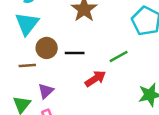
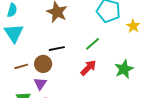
brown circle: (47, 48) -> (43, 64), moved
red arrow: (95, 79) -> (88, 68), moved

